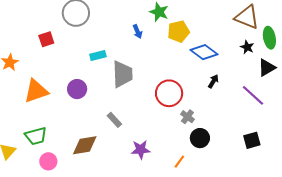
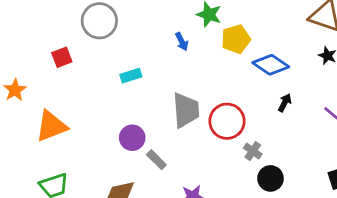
gray trapezoid: (122, 74) -> (186, 110), moved
purple circle: (77, 89) -> (132, 138), moved

